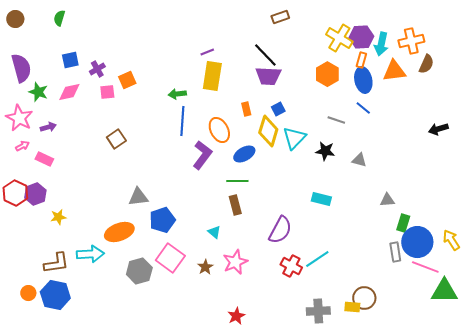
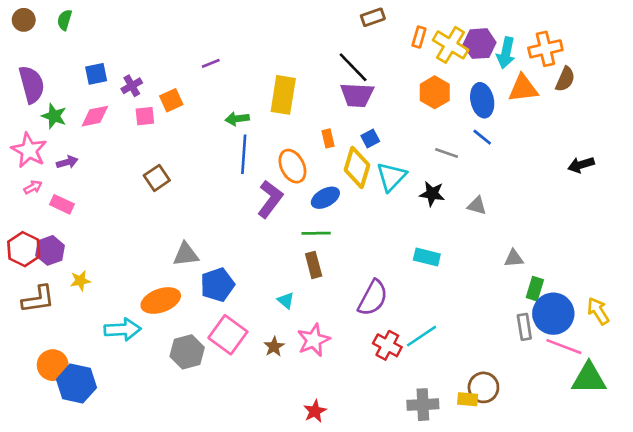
green semicircle: (59, 18) -> (65, 20), moved
purple line: (207, 52) -> (211, 63), moved
orange rectangle: (361, 60) -> (419, 37), moved
brown L-shape: (56, 263) -> (38, 299), moved
orange circle: (28, 293) -> (53, 365), moved, size x1.5

